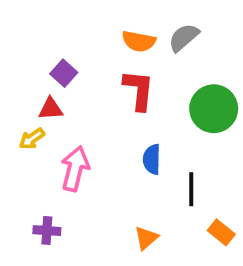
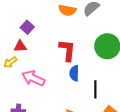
red L-shape: (139, 90) -> (67, 50), moved
pink arrow: (75, 169) -> (33, 78), turned -80

